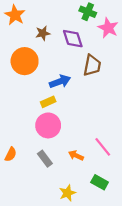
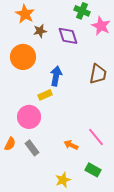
orange star: (15, 15) -> (25, 14), moved
brown trapezoid: (92, 65) -> (98, 74), moved
blue arrow: (60, 81) -> (56, 76), turned -60
pink circle: (48, 125) -> (29, 117), moved
gray rectangle: (45, 159) -> (32, 148), moved

